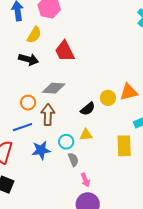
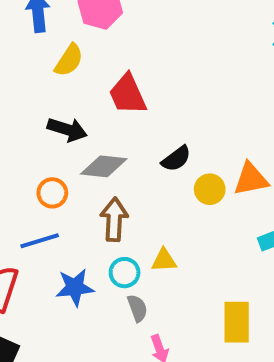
black arrow: (29, 59) -> (67, 129), moved
black semicircle: (88, 109) -> (176, 159), moved
brown arrow: (48, 115) -> (114, 219), moved
yellow rectangle: (124, 146) -> (237, 322), moved

